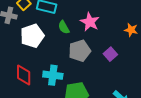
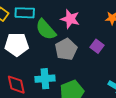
green semicircle: (64, 27) -> (46, 30), size x1.6
white pentagon: (32, 36) -> (17, 44), turned 30

